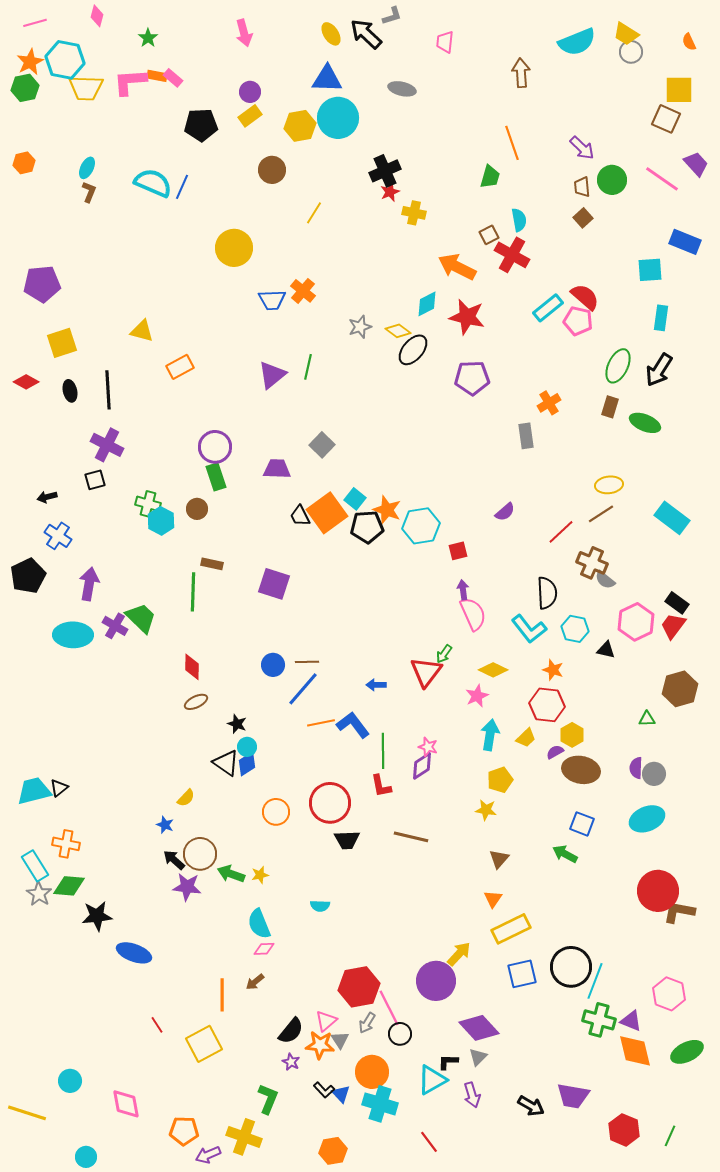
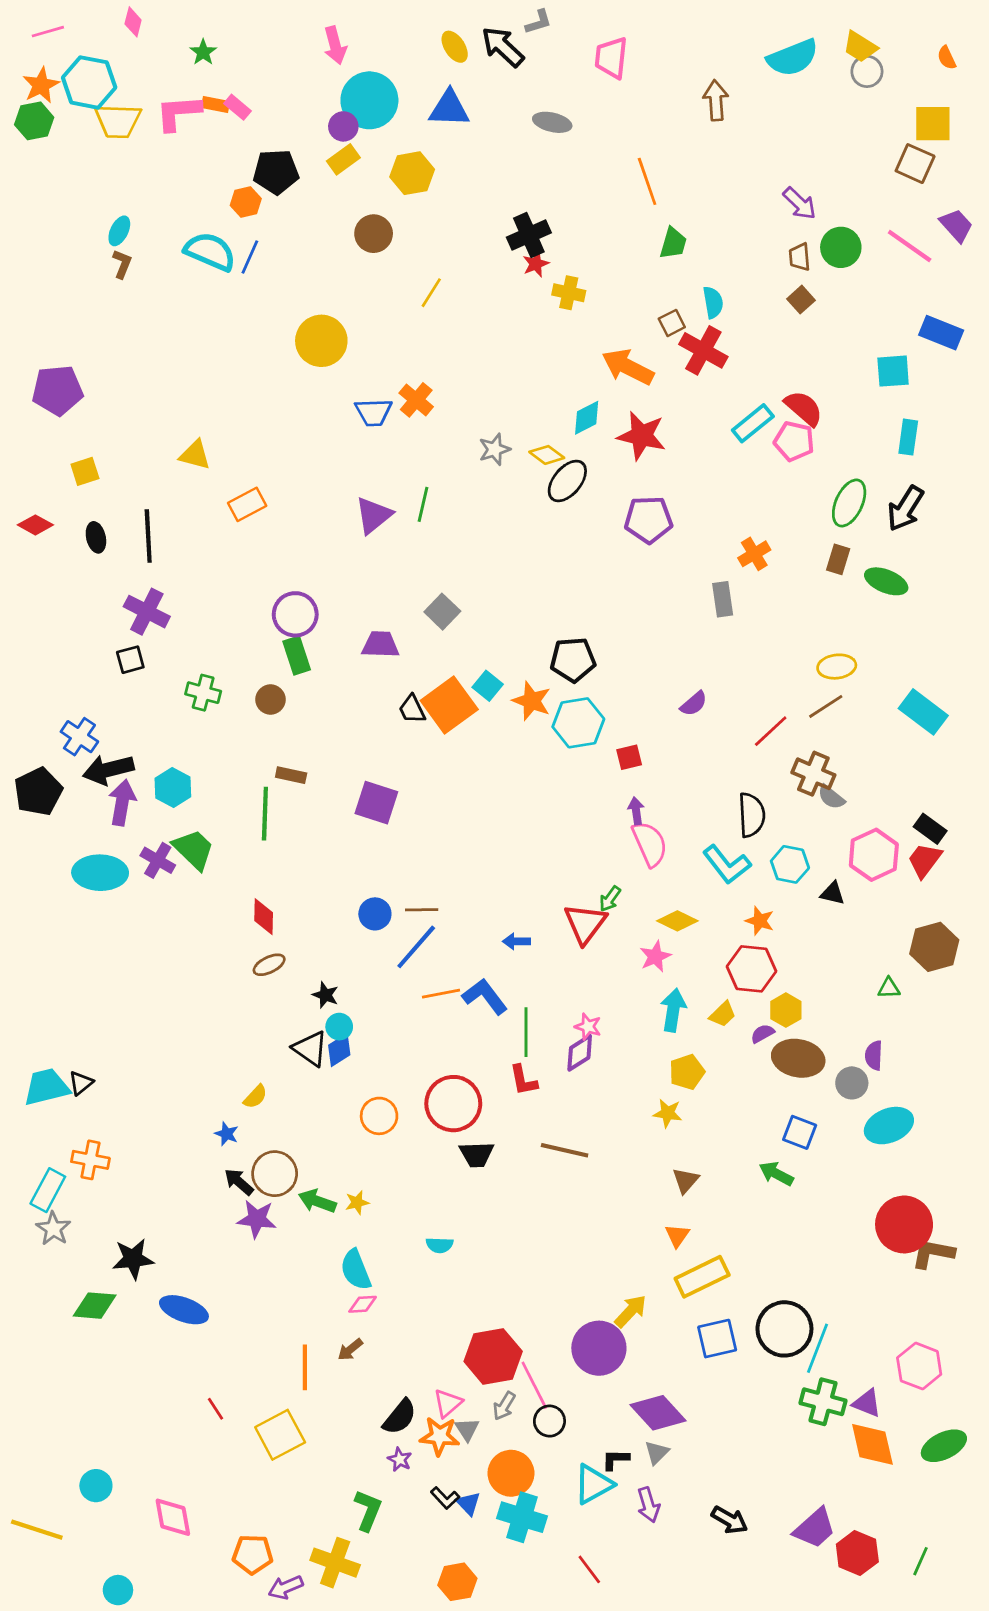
pink trapezoid: (445, 42) -> (611, 58), size x1.4
cyan circle: (338, 118) -> (369, 100), moved
orange line: (512, 143) -> (647, 181), moved
orange hexagon: (24, 163) -> (246, 202), moved
yellow square: (62, 343) -> (85, 471), size x0.7
black arrow: (47, 497) -> (108, 770), moved, size x1.8
cyan hexagon: (161, 521) -> (173, 787), moved
black pentagon: (367, 527) -> (573, 660), moved
gray circle: (654, 774) -> (852, 1083), moved
cyan rectangle: (35, 866) -> (48, 1190), turned 60
green diamond: (69, 886) -> (95, 1306), moved
purple trapezoid: (573, 1096) -> (815, 1528), moved, turned -52

